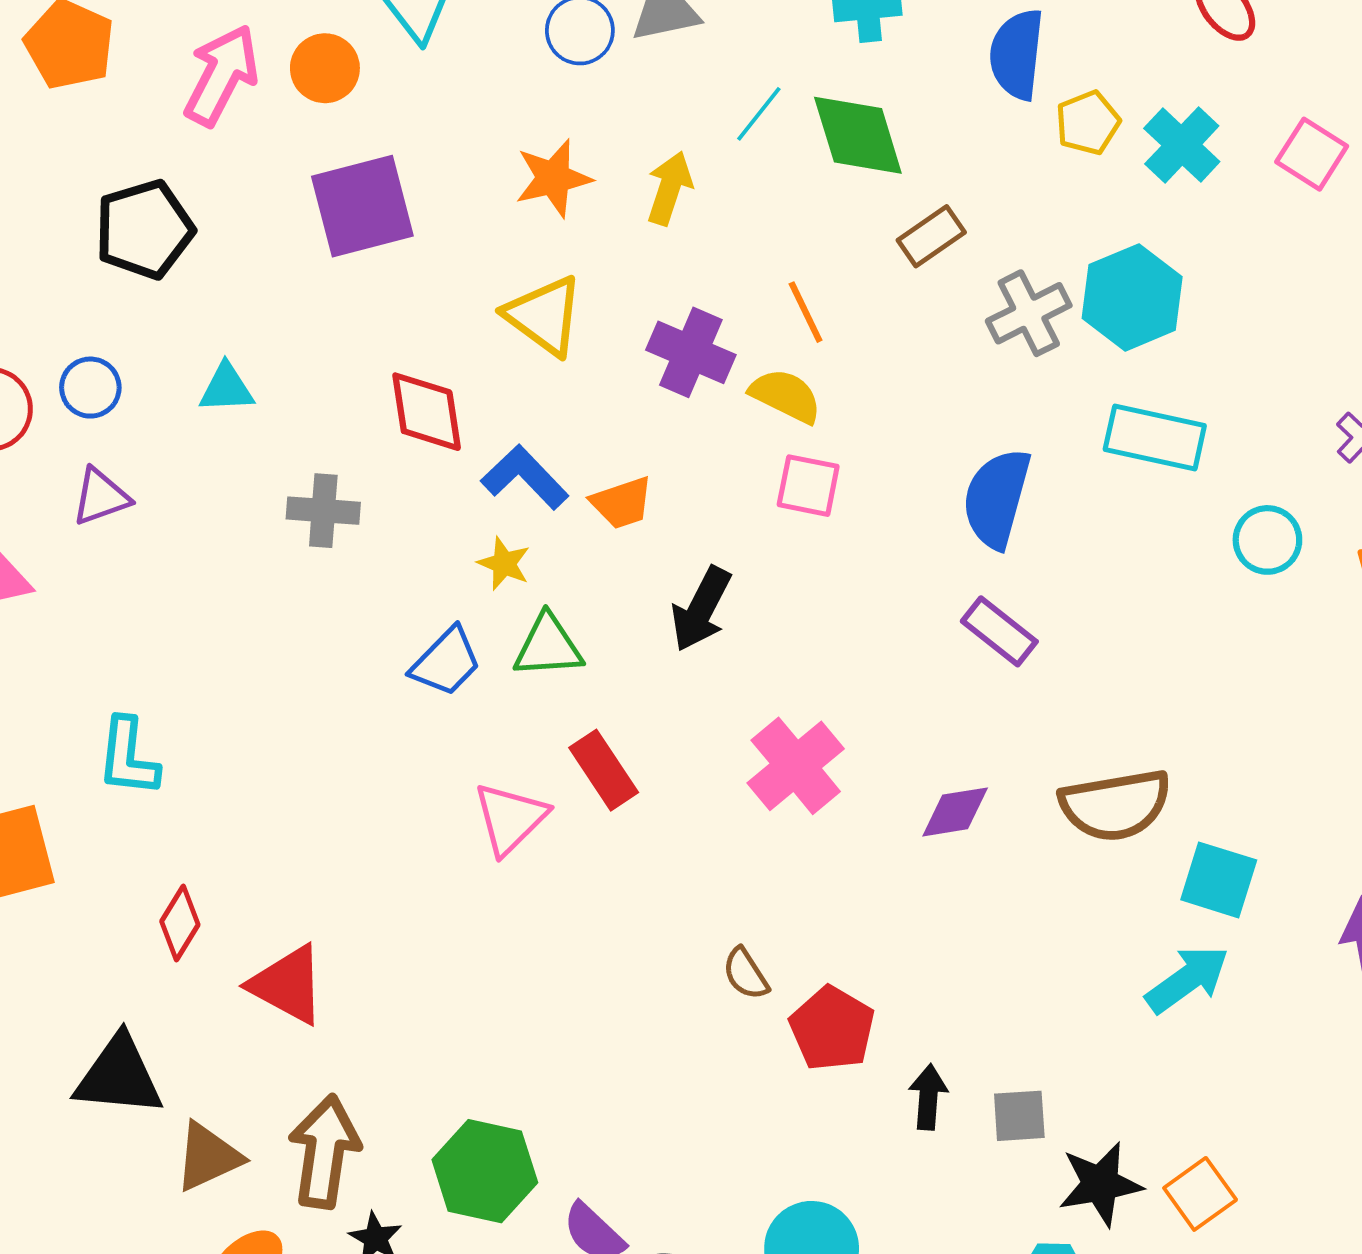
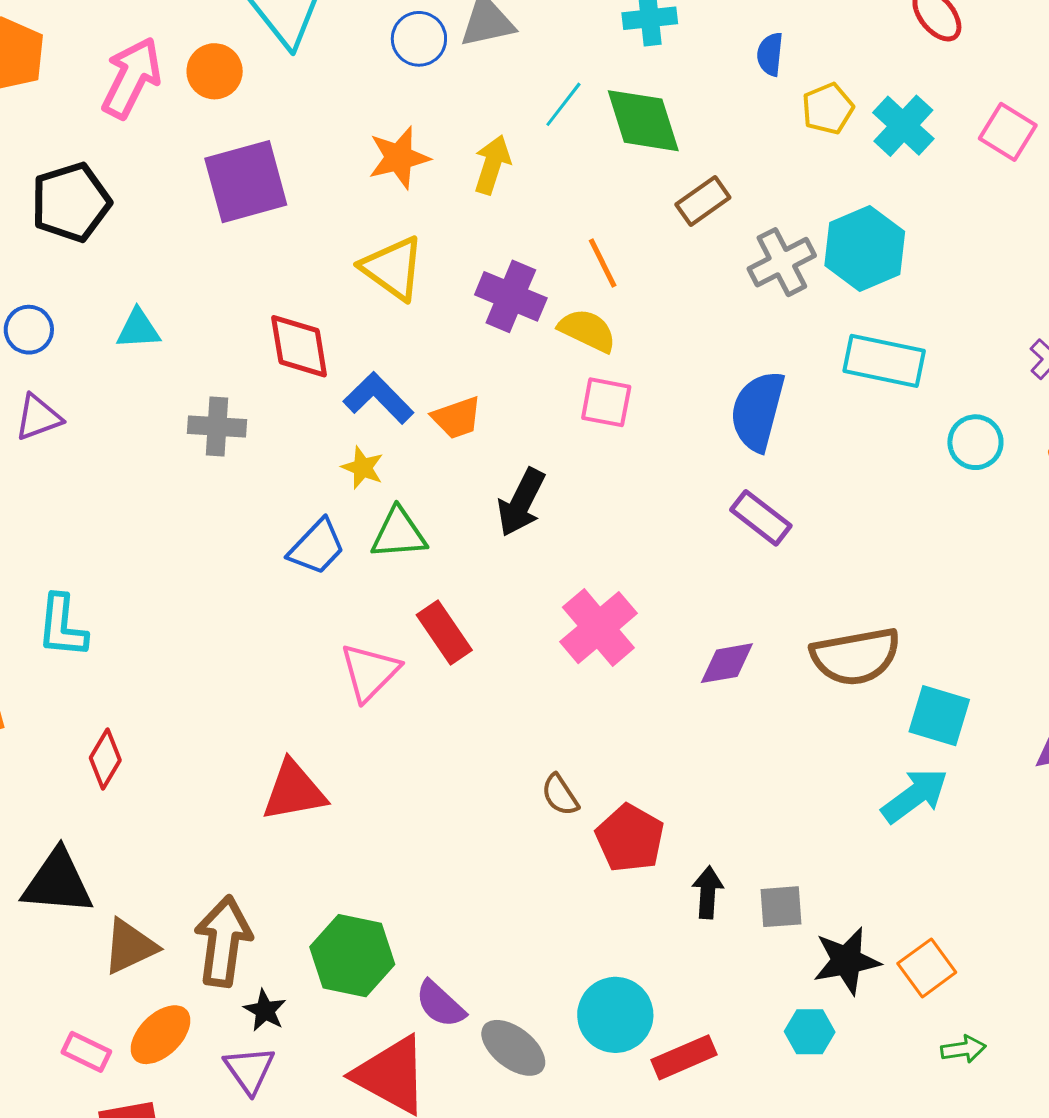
blue semicircle: (1017, 54) -> (770, 54), size x0.6
red triangle: (288, 985) -> (294, 791), moved, turned -38

